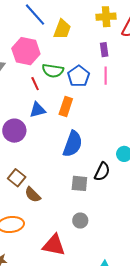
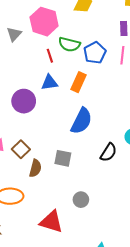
gray square: (79, 183) -> (63, 158), moved
brown semicircle: (33, 195) -> (35, 168), turned -126

